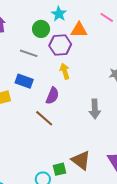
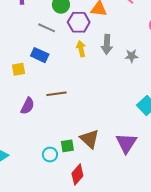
purple semicircle: (52, 96) -> (28, 106), moved
gray arrow: (95, 109) -> (107, 44), moved
brown line: (44, 118) -> (56, 94), turned -54

